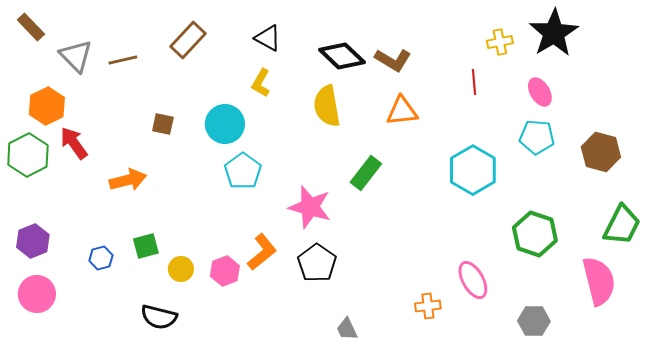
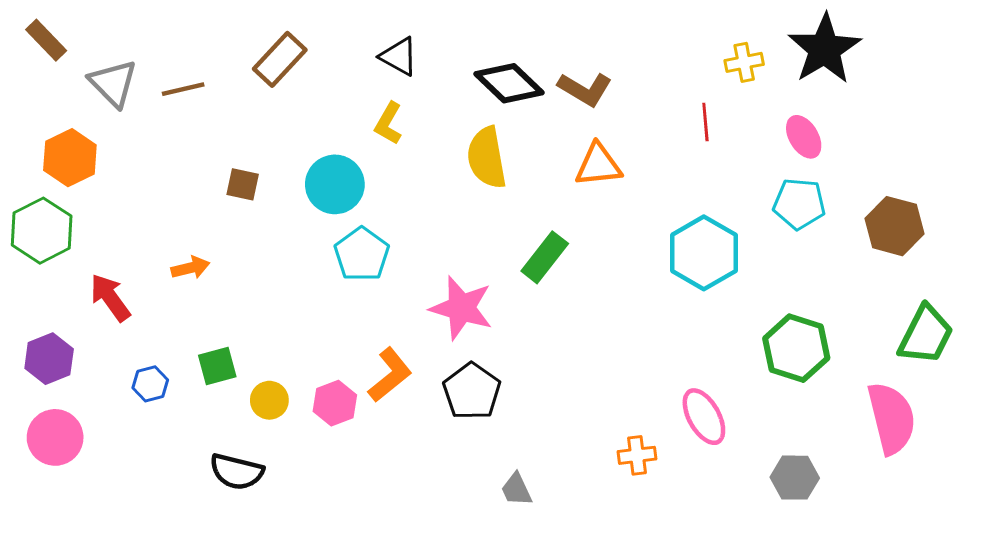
red arrow: (74, 143) -> (110, 298), moved
orange arrow: (128, 180) -> (190, 268), size x0.7

